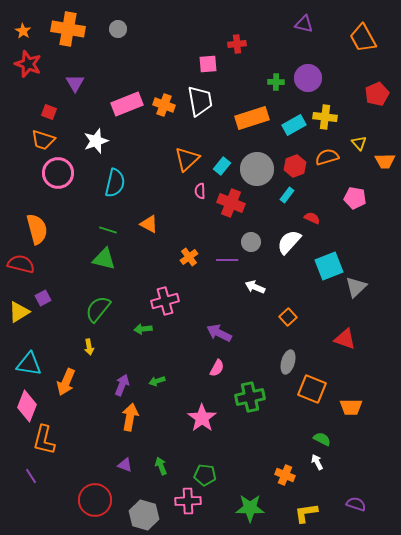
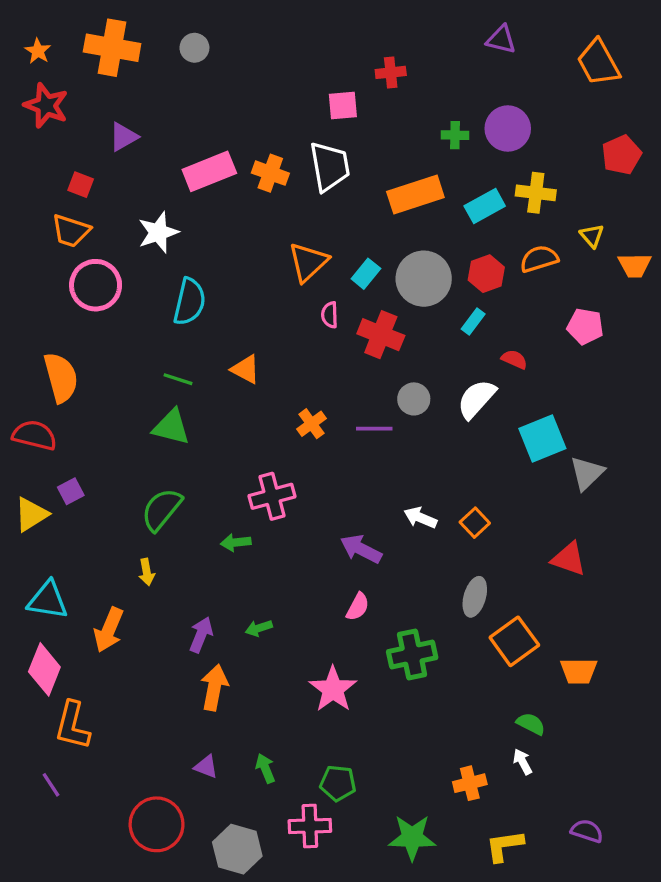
purple triangle: (75, 83) -> (124, 137), turned 30
white arrow: (255, 287) -> (420, 518), moved
orange square: (312, 389) -> (514, 641), turned 32
orange cross: (285, 475) -> (470, 783), turned -36

